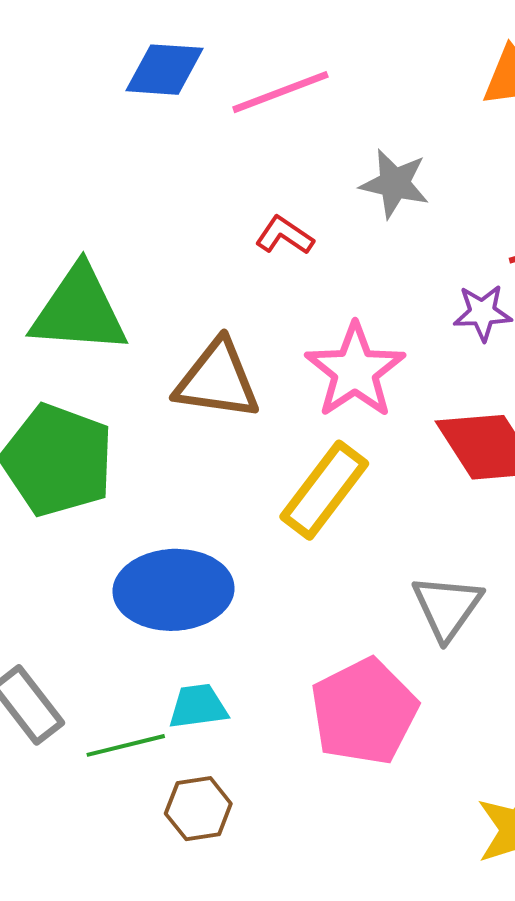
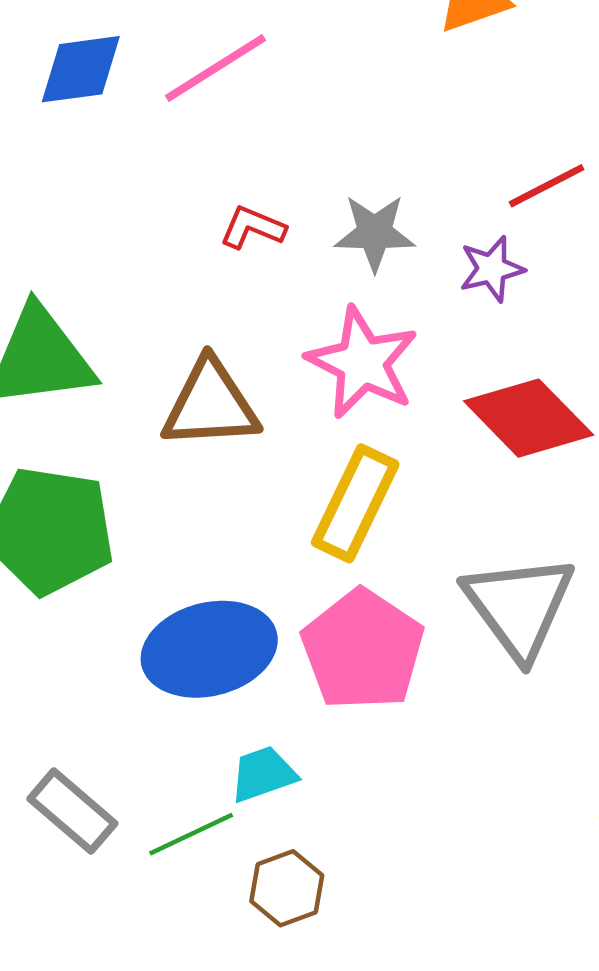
gray star: (395, 184) -> (375, 233), moved
gray triangle: (447, 607) -> (519, 606), size x1.4
pink pentagon: (364, 712) -> (363, 650), moved

